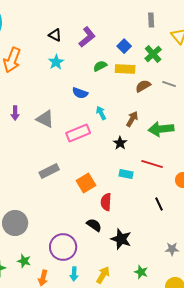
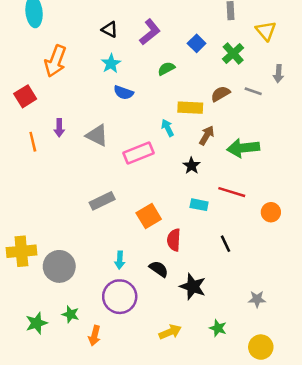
yellow rectangle: (125, 69) -> (190, 108), moved
blue semicircle: (80, 93) -> (123, 93), moved
black line: (159, 204) -> (226, 244), moved
cyan arrow: (74, 274) -> (120, 260), moved
yellow arrow: (103, 275) -> (170, 332), turned 36

